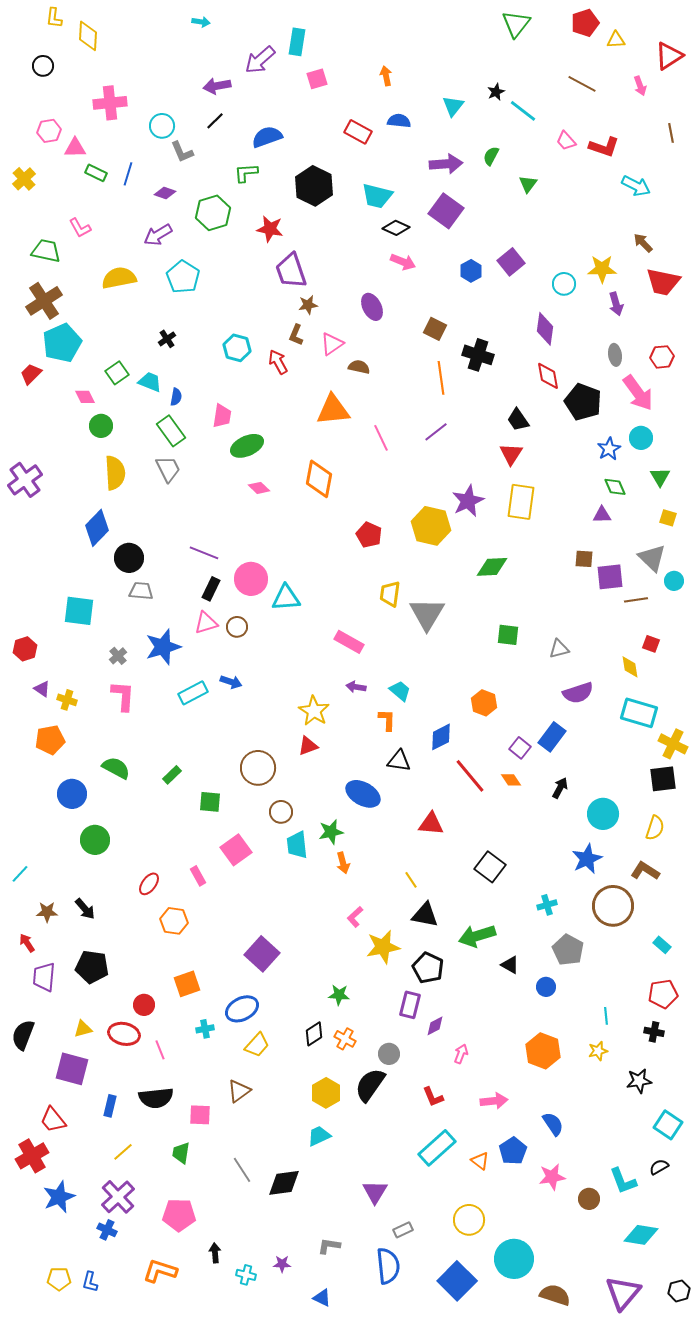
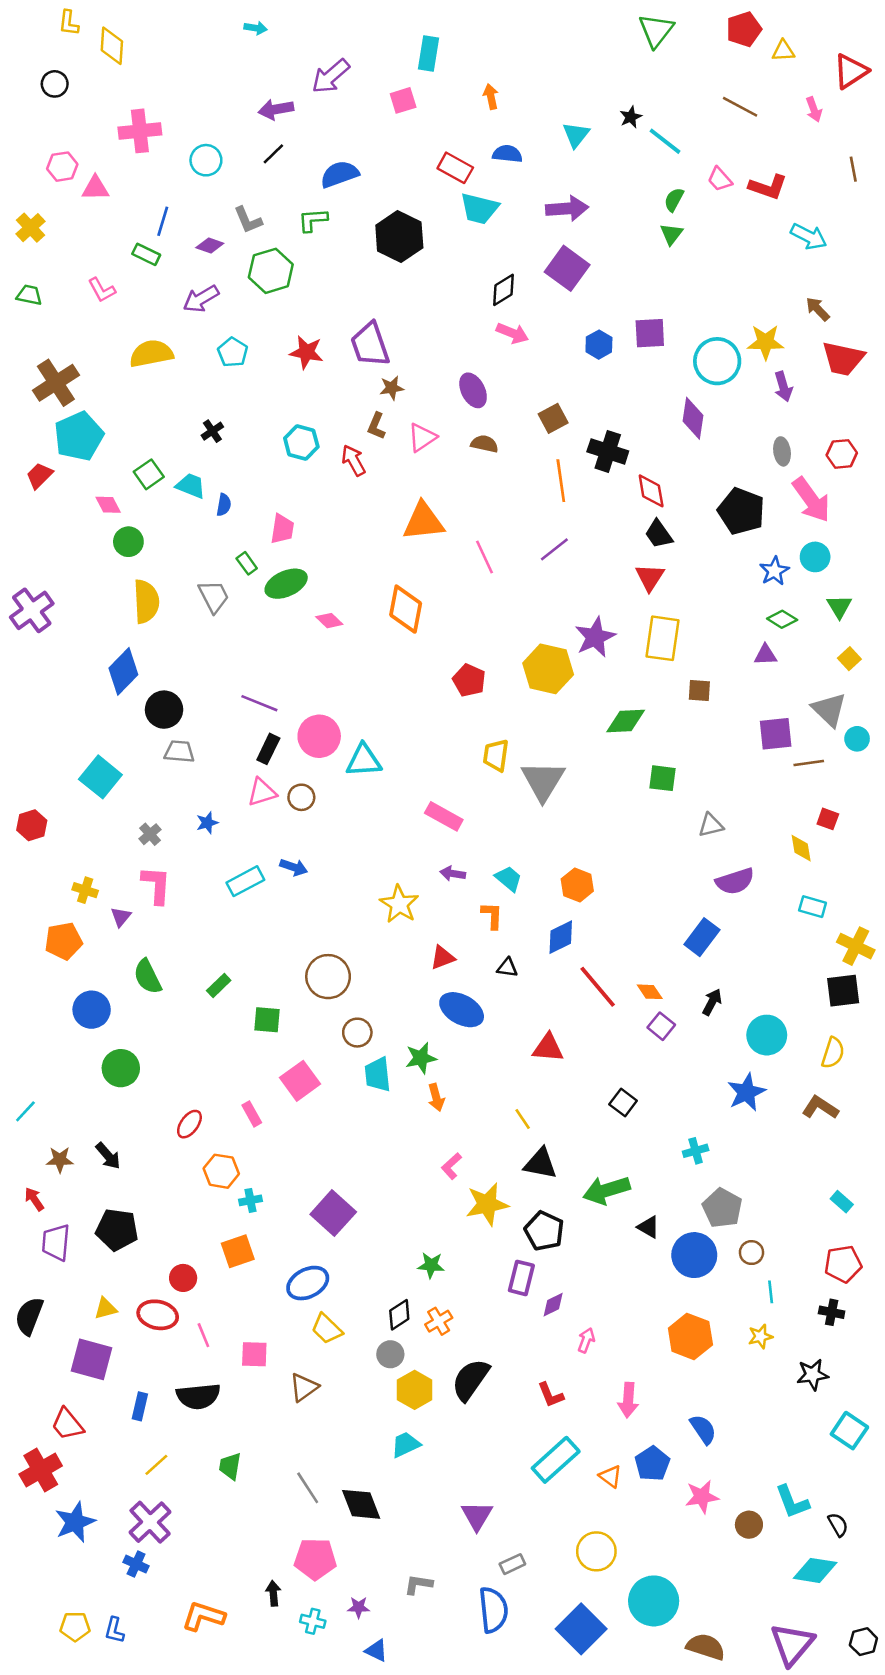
cyan rectangle: (297, 42) -> (429, 53), moved
gray L-shape: (182, 152) -> (248, 220), moved
green semicircle: (491, 156) -> (674, 200), moved
green rectangle: (96, 173) -> (146, 254), moved
cyan trapezoid: (377, 196) -> (479, 209), moved
black diamond: (396, 228) -> (504, 290), turned -56
red star: (270, 229) -> (306, 352), moved
green trapezoid: (46, 251) -> (29, 295), moved, size x0.7
purple square: (511, 262) -> (650, 333), turned 36
cyan pentagon: (183, 277) -> (233, 352), size x0.7
cyan circle: (564, 284) -> (717, 361), size x1.6
brown square: (435, 329) -> (553, 418), turned 35
brown semicircle: (359, 367) -> (484, 444), moved
red diamond: (548, 376) -> (651, 491), moved
green rectangle: (171, 431) -> (247, 563), moved, size x0.6
green ellipse: (247, 446) -> (286, 584), moved
green diamond: (615, 487) -> (782, 619), turned -35
yellow square: (668, 518) -> (849, 659), turned 30
brown square: (584, 559) -> (699, 690), moved
cyan square: (79, 611) -> (100, 777), turned 32
green square: (508, 635) -> (662, 778), moved
blue star: (163, 647) -> (207, 823), size x0.5
purple triangle: (42, 689) -> (121, 917), moved, turned 36
orange hexagon: (484, 703) -> (577, 885), moved
cyan rectangle: (639, 713) -> (813, 907), size x0.6
red triangle: (308, 746) -> (442, 958), moved
purple square: (520, 748) -> (661, 1026), moved
black triangle: (399, 761) -> (507, 968), size x0.7
green semicircle: (116, 768) -> (147, 977), turned -144
black square: (490, 867) -> (623, 1102), size x0.7
brown circle: (613, 906) -> (751, 1253), moved, size x0.5
blue circle: (546, 987) -> (694, 1255), size x1.8
cyan cross: (205, 1029) -> (250, 1200), moved
orange cross: (345, 1039) -> (439, 1321), turned 30
yellow trapezoid: (257, 1045) -> (327, 1329), turned 92
gray circle: (389, 1054) -> (390, 1354), moved
pink arrow: (494, 1101) -> (628, 1400), turned 100
pink square: (200, 1115) -> (254, 1354), moved
black semicircle: (659, 1167) -> (838, 1525), moved, turned 90
black diamond: (284, 1183) -> (361, 1504), turned 76
pink pentagon: (179, 1215) -> (315, 1559), moved
blue triangle: (322, 1298) -> (376, 1651), moved

